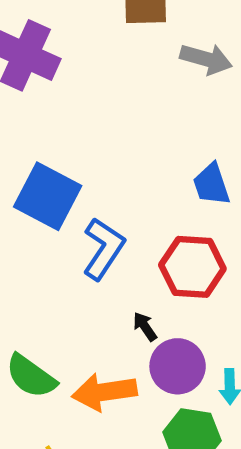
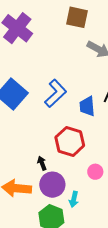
blue L-shape: (104, 249) -> (56, 93), moved

